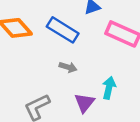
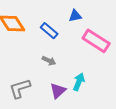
blue rectangle: (63, 30) -> (49, 31), size x0.7

